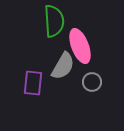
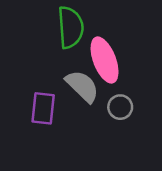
gray semicircle: (63, 66) -> (82, 86), turned -76

